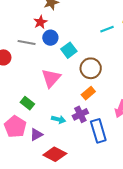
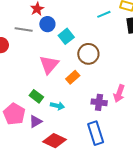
orange rectangle: (88, 93) -> (73, 77), moved
green rectangle: (27, 103) -> (36, 96), moved
purple cross: (80, 114) -> (99, 102), moved, turned 35
blue rectangle: (98, 131) -> (96, 133), moved

